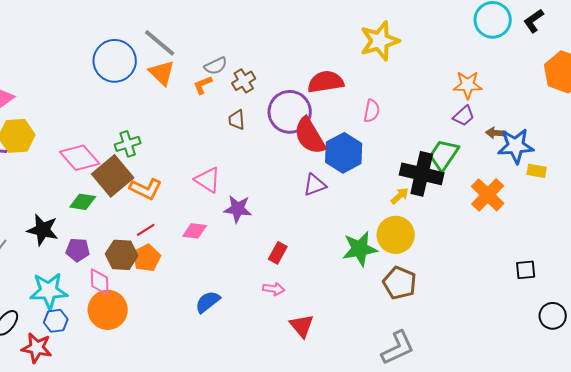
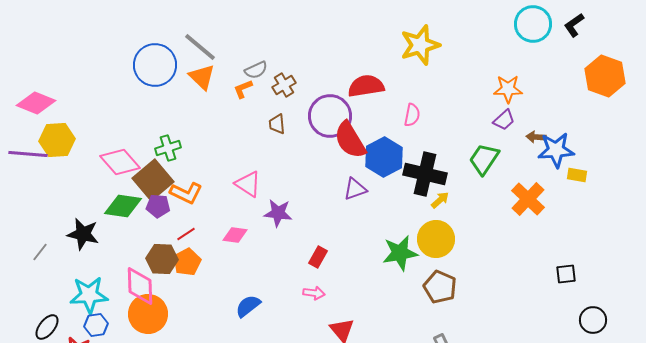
black cross: (422, 174) -> (425, 174), moved
green diamond: (83, 202) -> (123, 206), size x1.4
purple pentagon: (78, 250) -> (158, 206), moved
pink diamond: (100, 282) -> (140, 286), size x1.4

